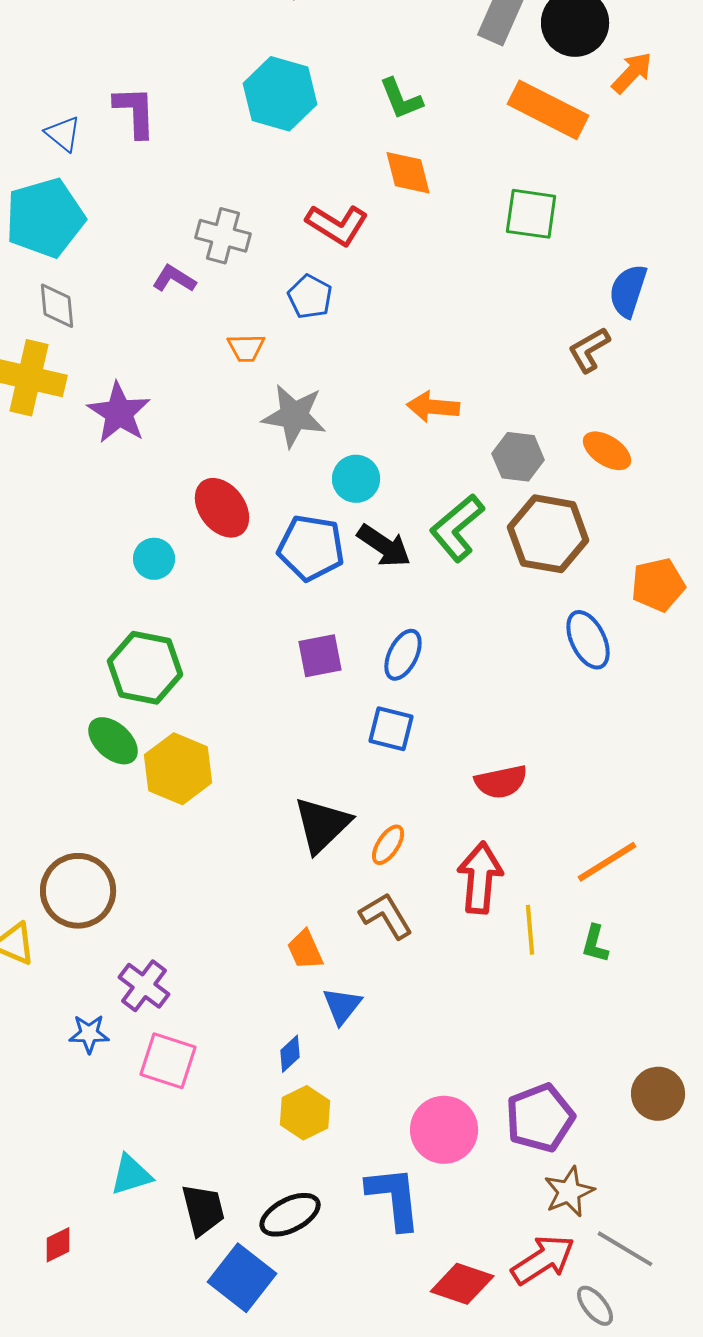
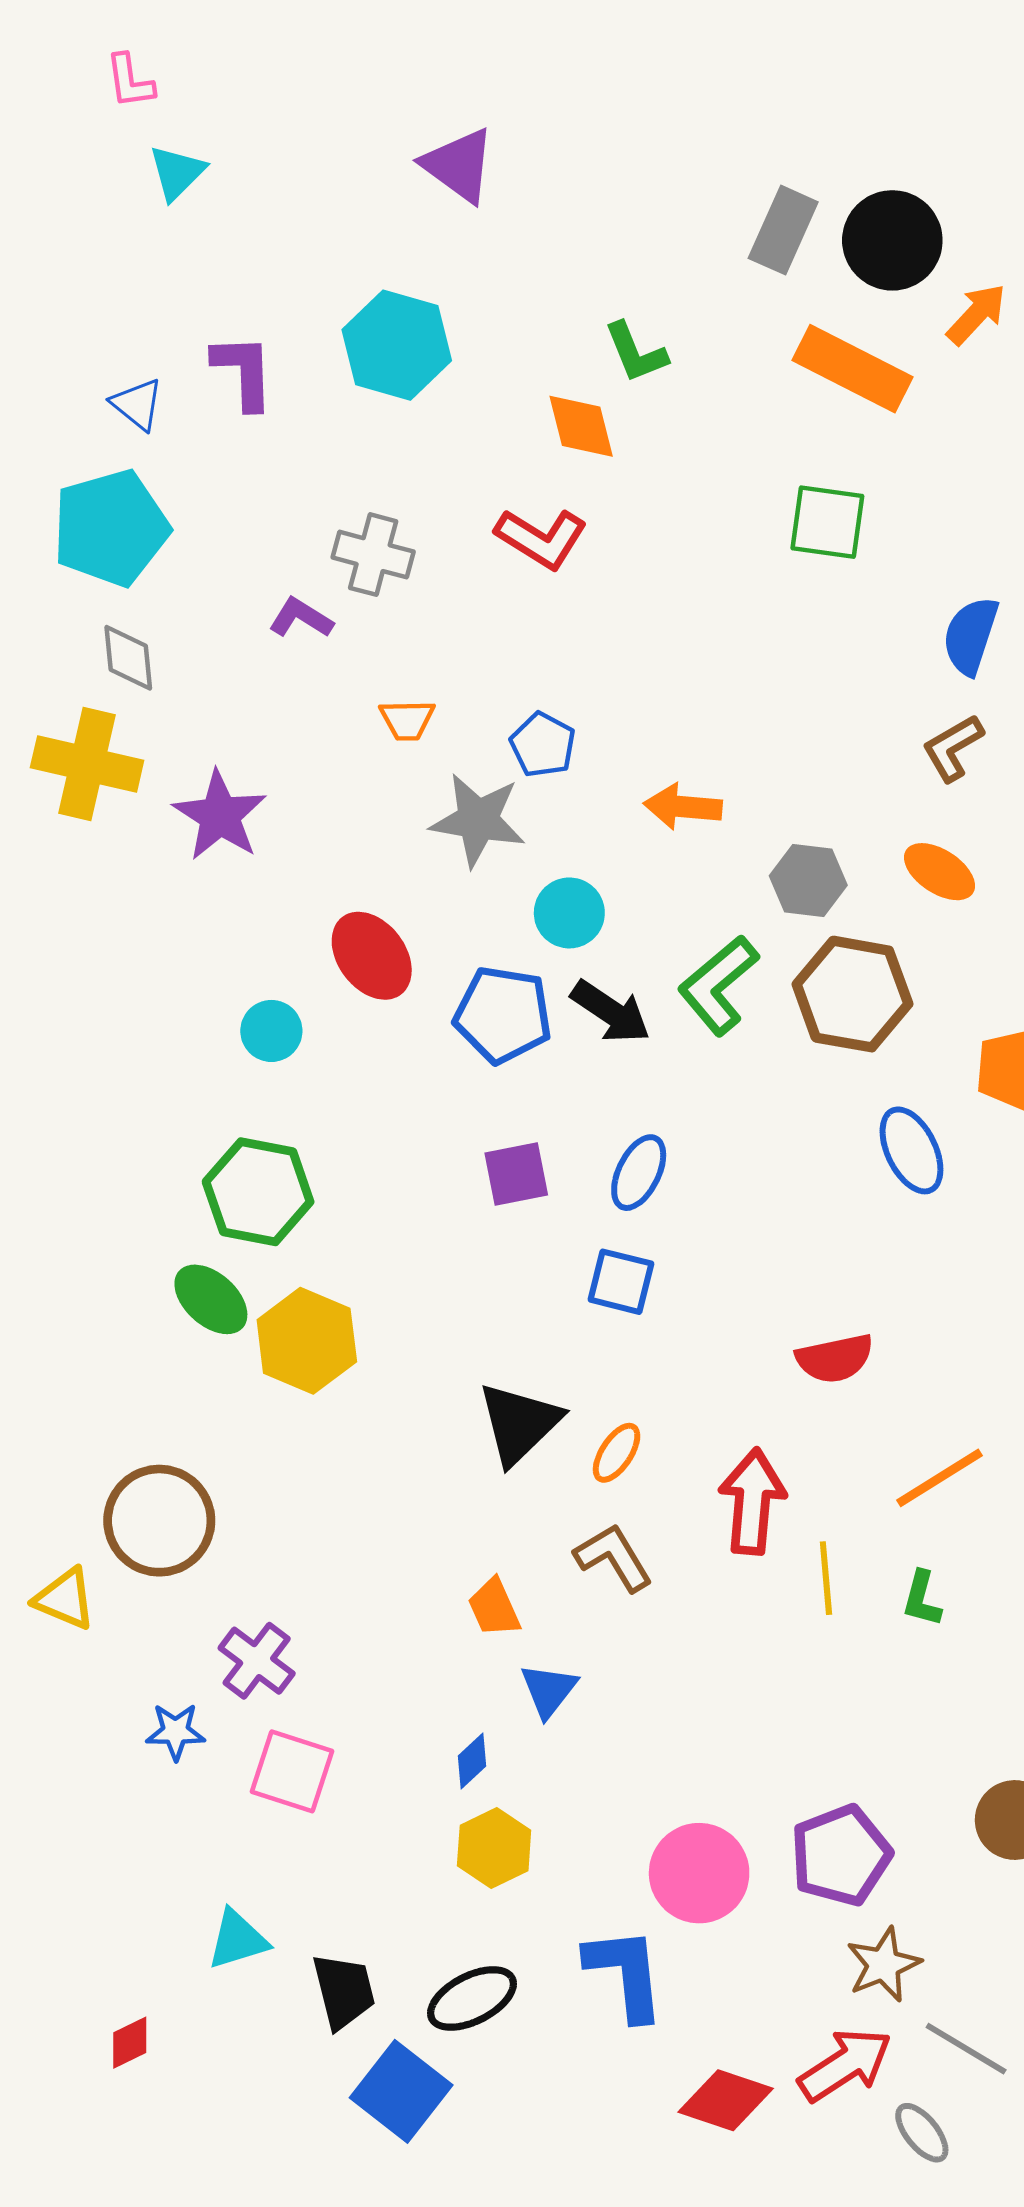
cyan hexagon: (280, 94) -> (397, 345), moved
orange diamond: (408, 173) -> (581, 426), moved
blue pentagon: (310, 297) -> (543, 745), moved
brown L-shape: (589, 350) -> (953, 748), moved
red semicircle: (501, 782) -> (835, 1358), moved

